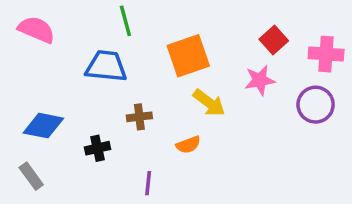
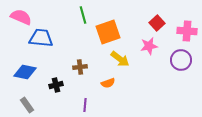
green line: (125, 21) -> (83, 15), moved
blue trapezoid: (106, 66) -> (41, 38), moved
gray rectangle: (31, 176) -> (27, 105), moved

